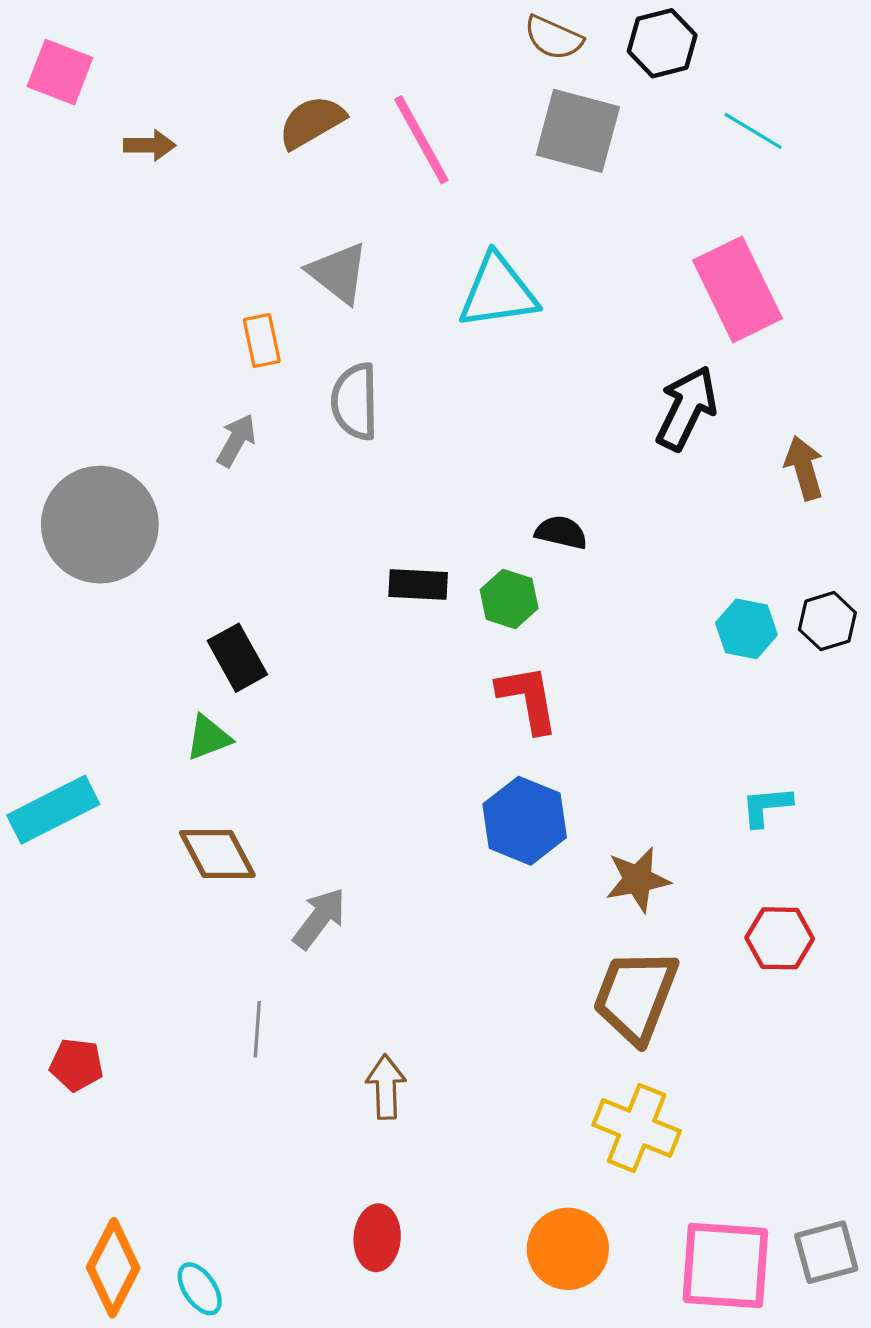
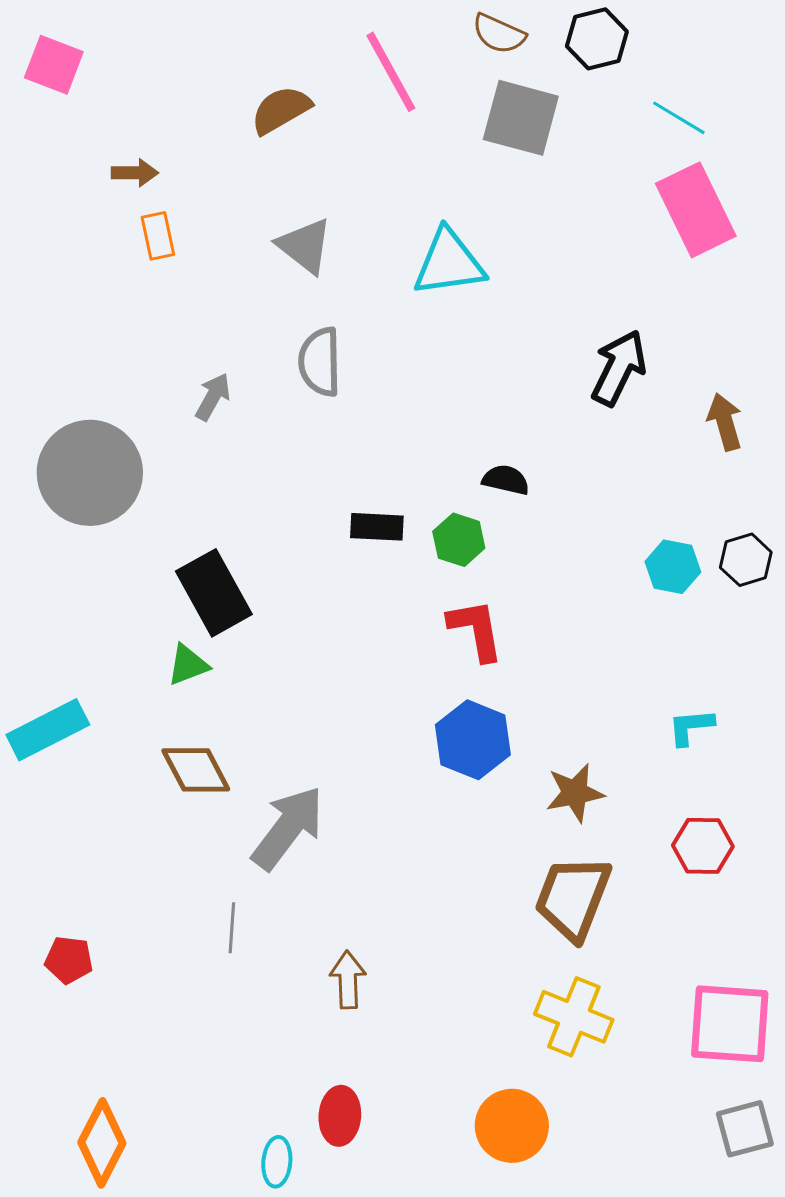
pink line: (421, 140) -> (391, 72), moved
brown arrow: (150, 145) -> (135, 173), moved
pink rectangle: (738, 289) -> (696, 210), moved
orange rectangle: (262, 340) -> (158, 236), moved
black rectangle: (237, 658) -> (214, 593), size x1.4
gray arrow: (319, 918) -> (288, 828), size x1.5
pink square: (725, 1265) -> (730, 1024), moved
cyan ellipse: (200, 1289) -> (277, 1162), moved, turned 39

